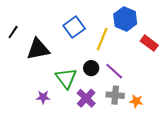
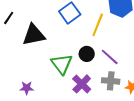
purple star: (43, 97) -> (27, 88), moved

